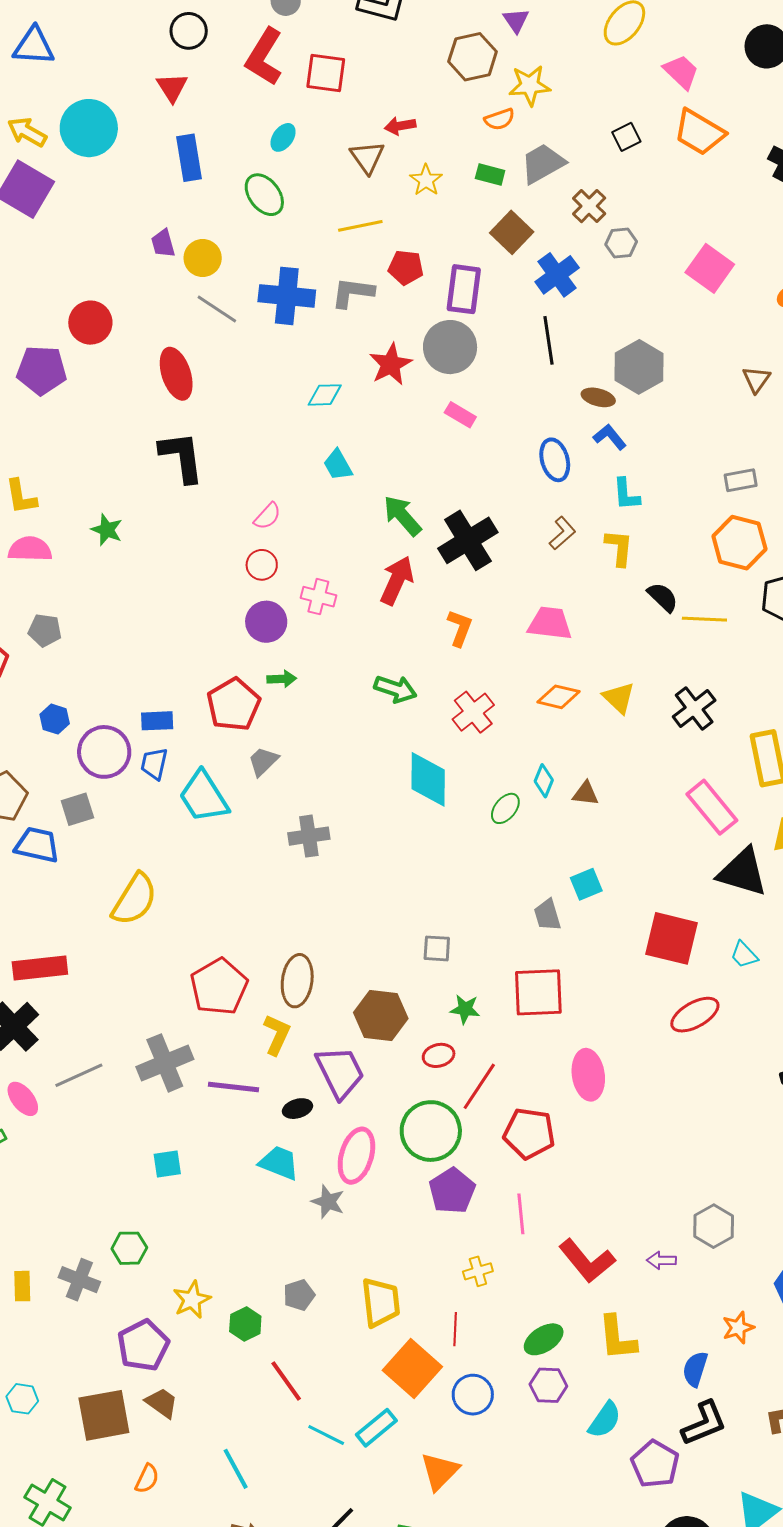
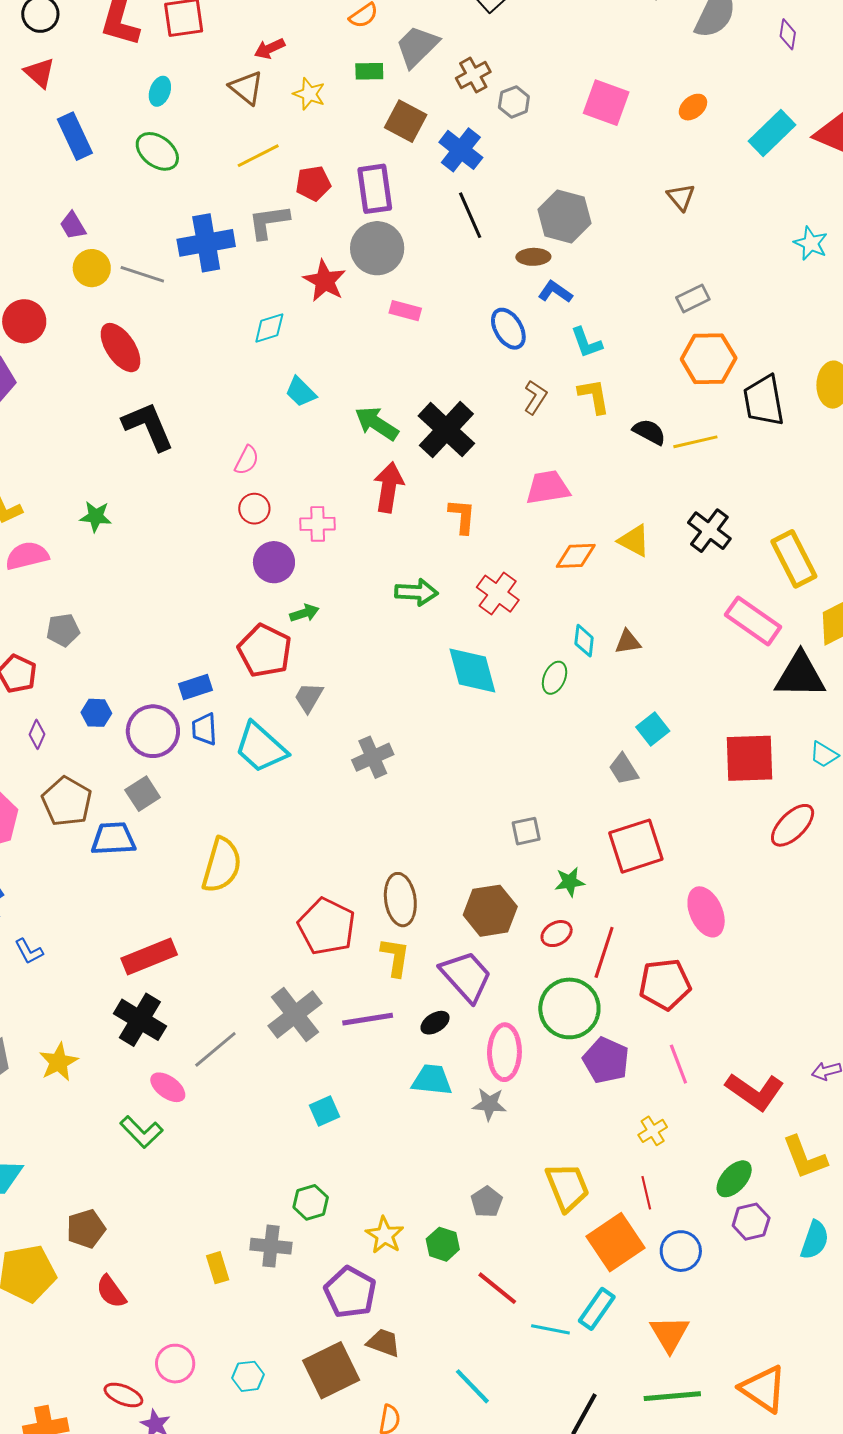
brown cross: (589, 206) -> (473, 75), turned 32
yellow circle: (203, 258) -> (92, 268), moved
orange square: (412, 1368) -> (616, 1242), turned 30

